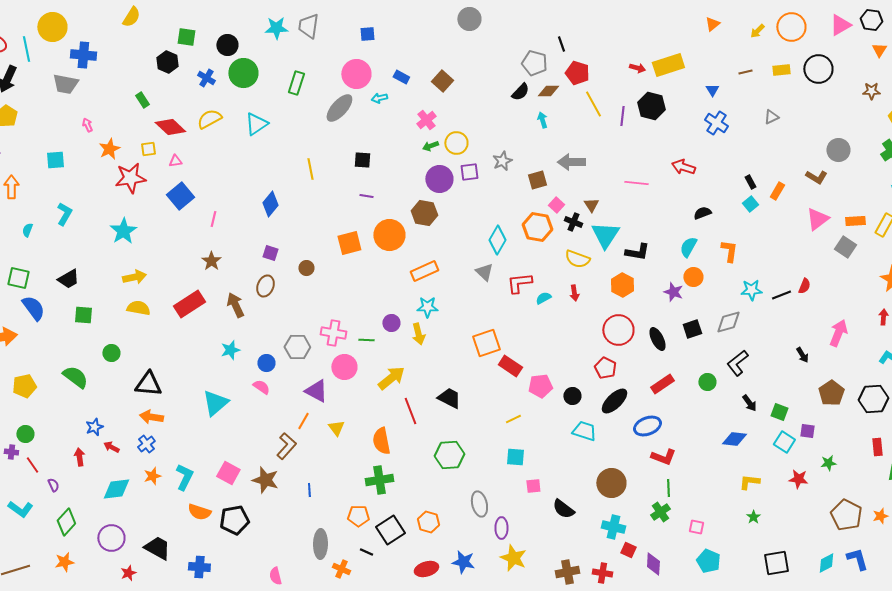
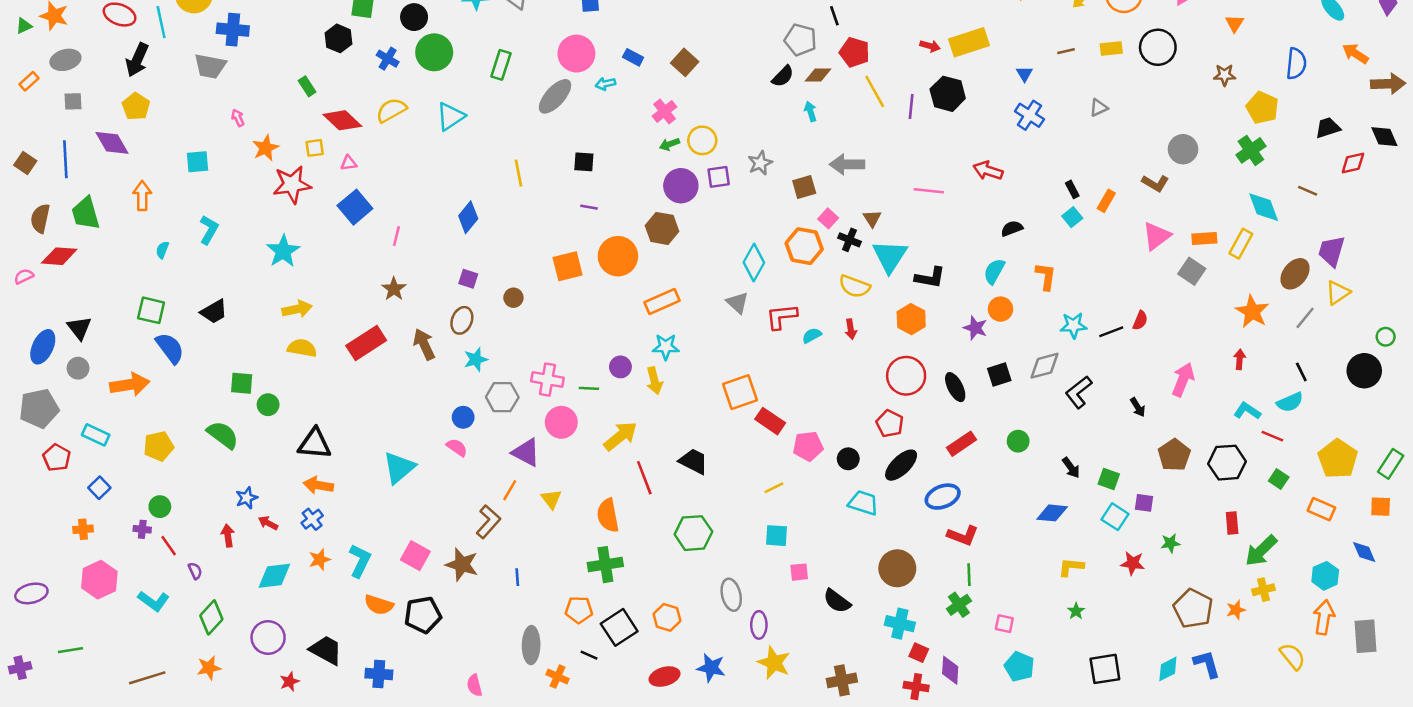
green square: (83, 315) -> (242, 383), moved
cyan star: (230, 350) -> (476, 359), moved
black L-shape: (737, 363) -> (1079, 392), moved
red cross: (602, 573) -> (916, 687), moved

